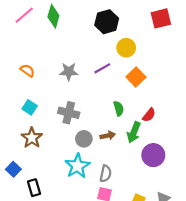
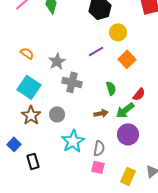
gray star: (69, 72) -> (57, 61), moved, turned -30
cyan square: (30, 107) -> (29, 87), size x1.6
gray cross: (69, 113) -> (72, 82), moved
green arrow: (134, 132) -> (125, 110), turned 30
gray circle: (84, 139) -> (57, 114), moved
purple circle: (153, 155) -> (128, 134), moved

